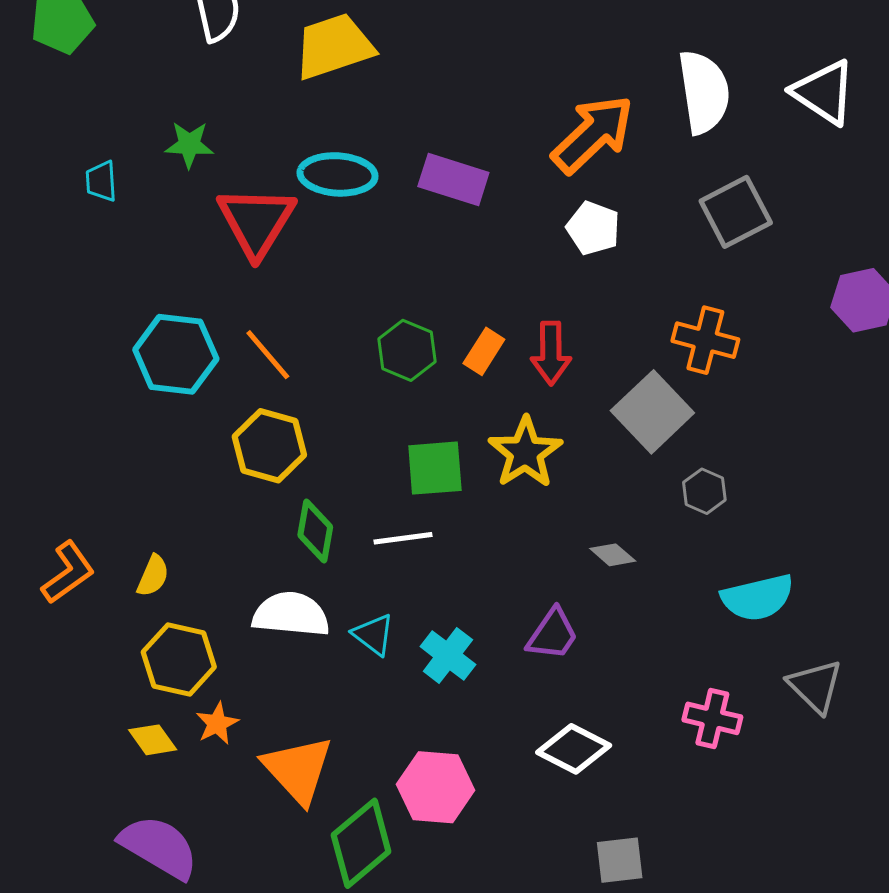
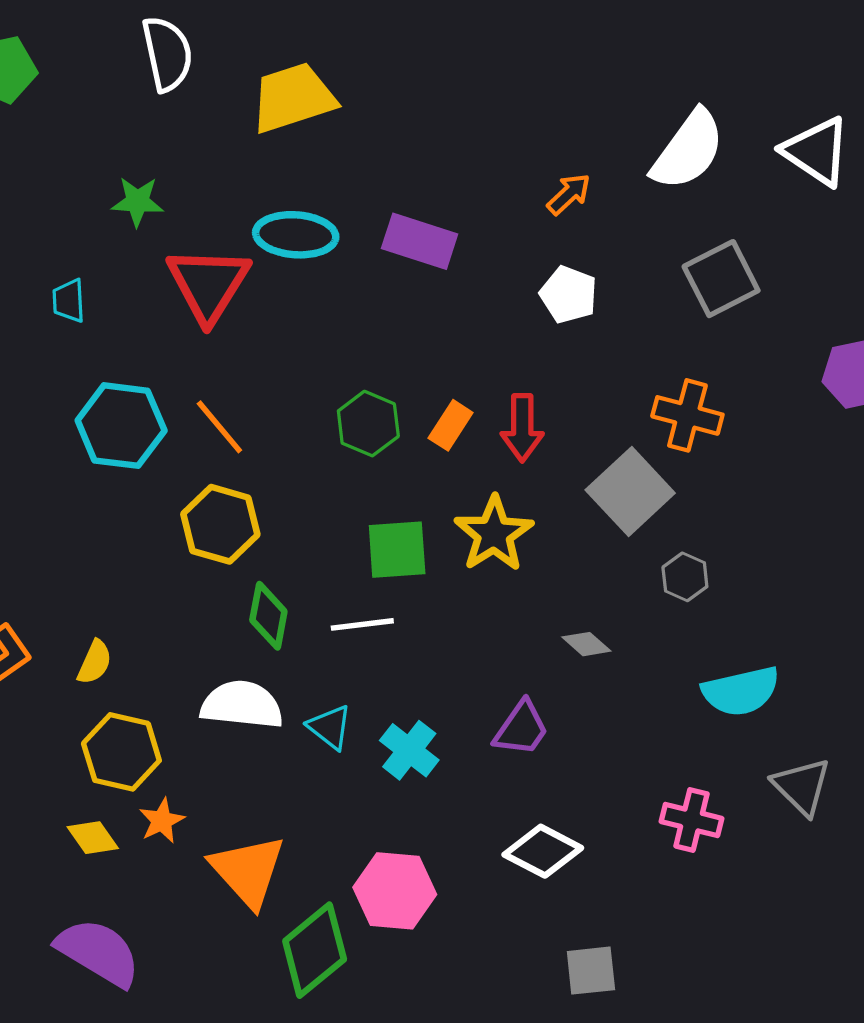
white semicircle: (704, 92) -> (688, 150), turned 44
orange arrow: (593, 134) -> (569, 194), size x0.5
cyan trapezoid: (101, 181) -> (69, 301), moved

